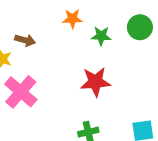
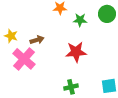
brown arrow: (25, 40) -> (37, 40), moved, turned -32

